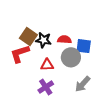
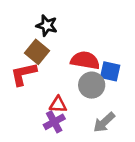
black star: (43, 40) -> (47, 26), moved
red semicircle: (64, 40) -> (85, 60), size x1.5
red triangle: (47, 65) -> (58, 105), moved

